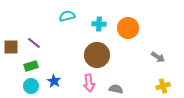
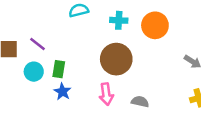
green rectangle: (31, 66) -> (59, 69), moved, turned -64
cyan circle: (31, 86) -> (34, 72), moved

